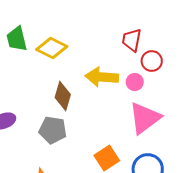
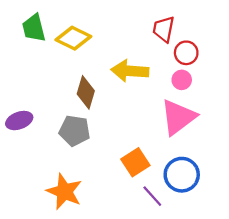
pink circle: (135, 82) -> (182, 80), moved

